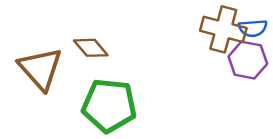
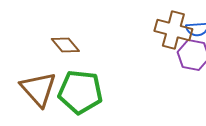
brown triangle: (40, 69) -> (38, 89), moved

